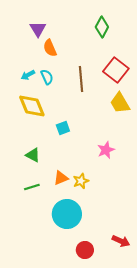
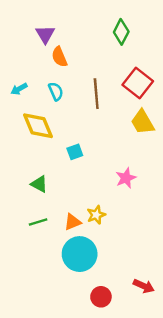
cyan arrow: (28, 75) -> (19, 89), moved
orange triangle: (61, 178) -> (72, 222), moved

